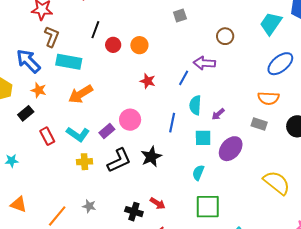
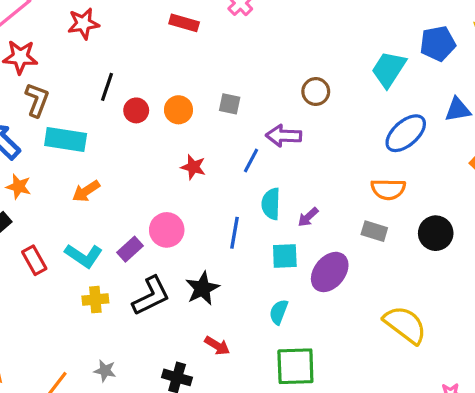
gray square: (180, 15) -> (230, 104), moved, turned 32
orange arrow: (81, 94) -> (86, 191), size x0.7
red arrow: (158, 203) -> (217, 346), moved

